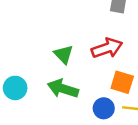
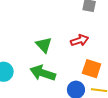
red arrow: (107, 48) -> (80, 40), size x0.7

